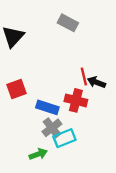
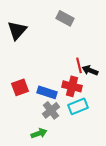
red square: (17, 89) -> (20, 87), moved
cyan rectangle: (64, 138) -> (78, 106), moved

